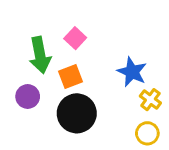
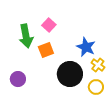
purple circle: (28, 96) -> (18, 79), moved
black circle: (77, 113) -> (70, 74), moved

